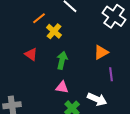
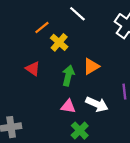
orange triangle: (101, 52) -> (91, 66), moved
white arrow: (97, 99) -> (97, 104), moved

